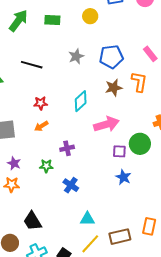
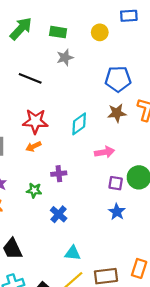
gray star: (76, 56) -> (65, 58), moved
red star: (41, 103) -> (35, 121), size x1.6
pink arrow: (106, 124) -> (105, 152), size x0.7

